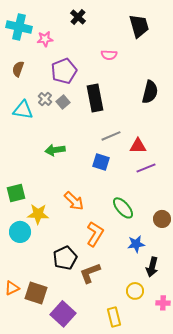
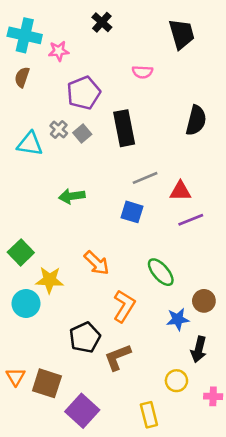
brown semicircle: (18, 69) -> (22, 77), moved
green square: (16, 193) -> (21, 252), turned -30
brown circle: (162, 219) -> (204, 301), moved
orange triangle: (12, 288) -> (16, 377), turned -35

